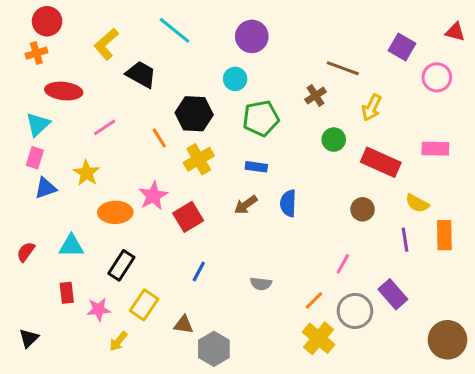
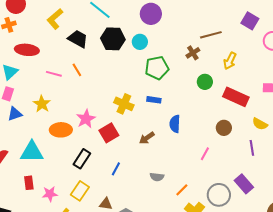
brown line: (343, 68) -> (211, 35), turned -35
black hexagon: (194, 114) -> (113, 39), moved
pink line: (105, 127) -> (54, 74), turned 49
orange line: (159, 138) -> (77, 70), moved
yellow cross: (199, 159) -> (124, 104), moved, turned -36
brown arrow: (246, 205) -> (147, 138), moved
cyan triangle: (71, 246) -> (32, 152), size x1.4
pink line: (343, 264) -> (205, 154), moved
black rectangle: (121, 265) -> (82, 159), moved
orange line: (314, 300) -> (182, 190), moved

